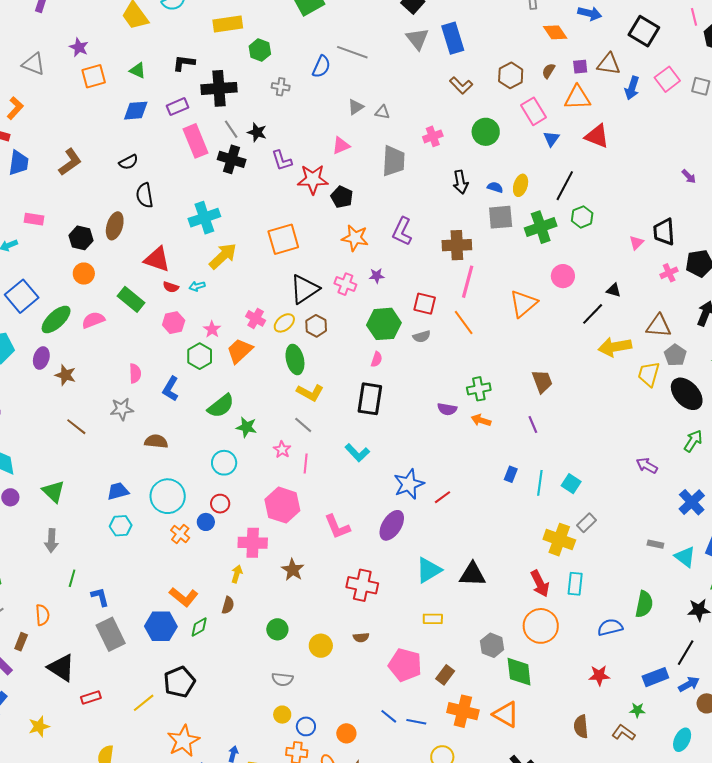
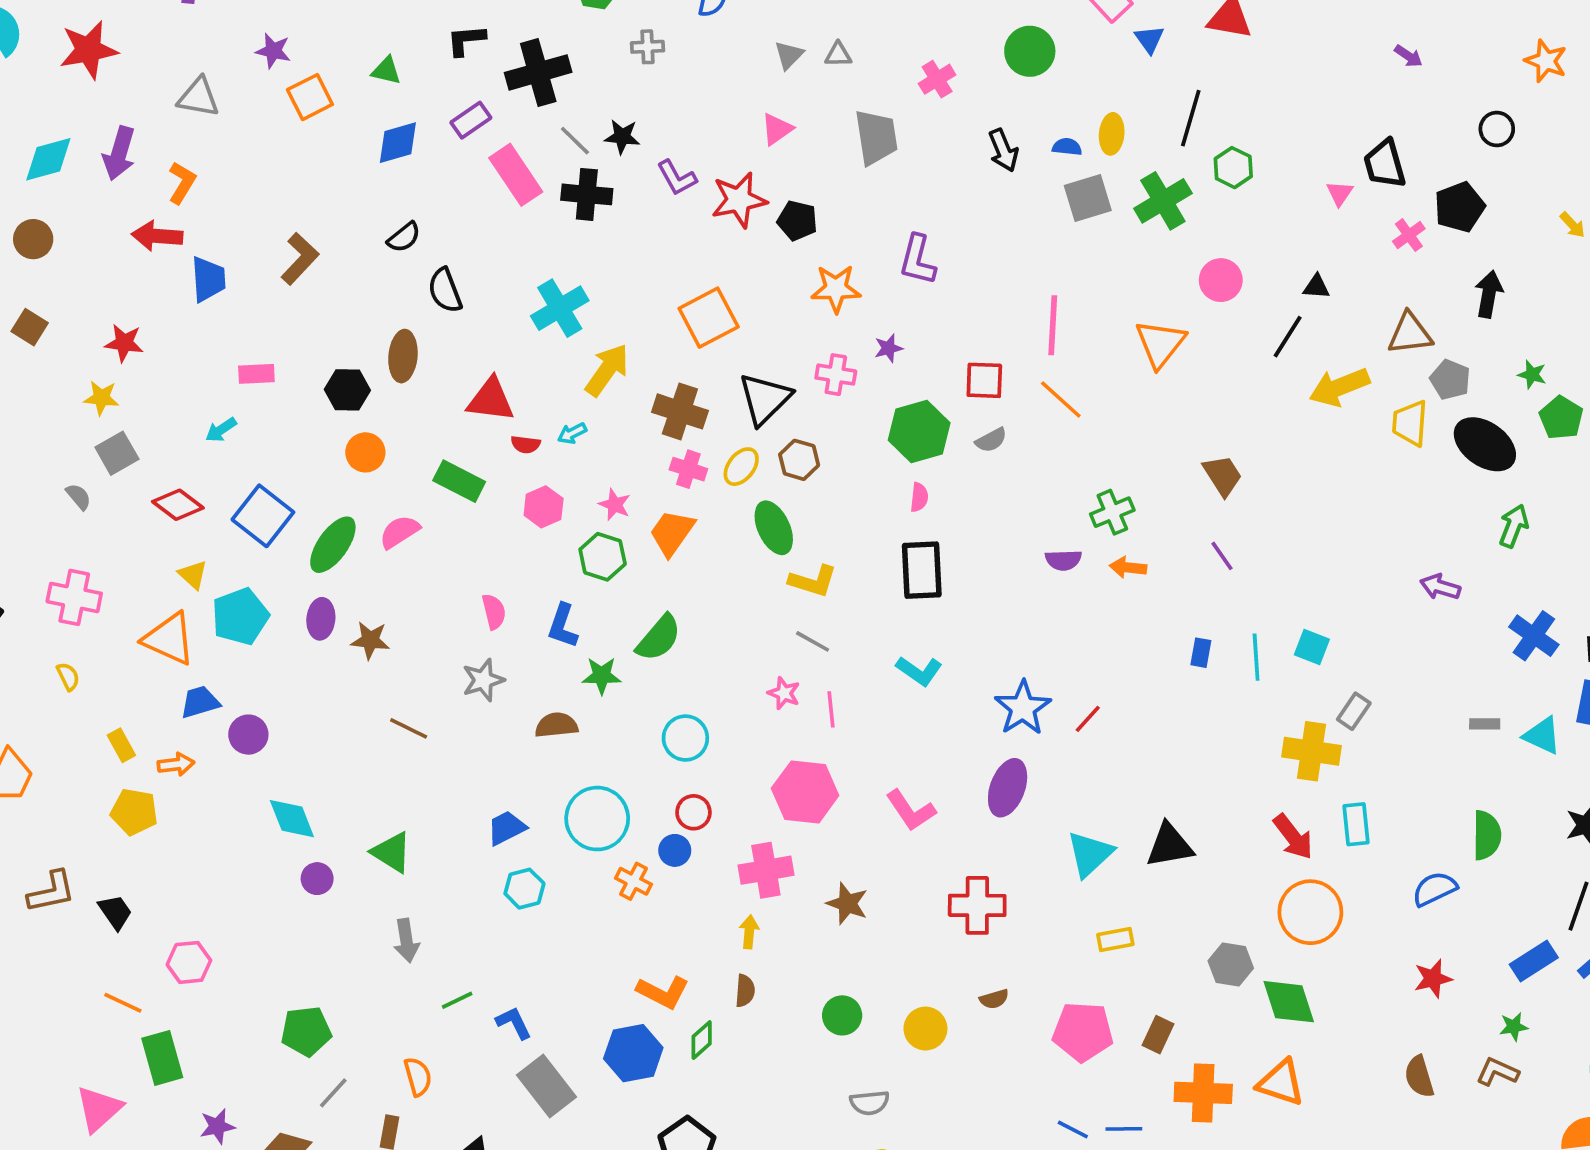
brown cross: (457, 245) -> (680, 411), moved, turned 32
green star: (246, 427) -> (602, 676), moved
green line: (72, 578) -> (457, 1000), turned 60

